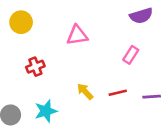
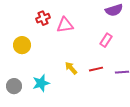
yellow circle: (21, 22) -> (22, 45), moved
red cross: (35, 67) -> (43, 18), moved

